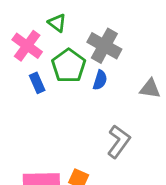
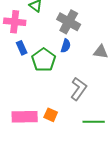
pink cross: (27, 46) -> (15, 22), turned -30
green pentagon: (69, 66) -> (44, 60), moved

